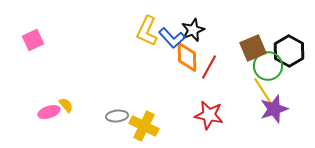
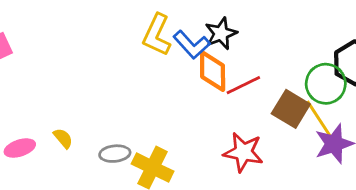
brown square: (253, 48) -> (291, 109), moved, turned -36
red line: (209, 67) -> (243, 85), turned 35
yellow semicircle: (66, 105) -> (63, 138), moved

